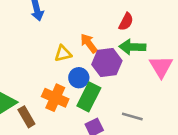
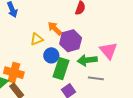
green arrow: (132, 47) -> (87, 60), moved
pink triangle: (161, 67) -> (108, 51), moved
orange cross: (55, 98) -> (14, 73), moved

